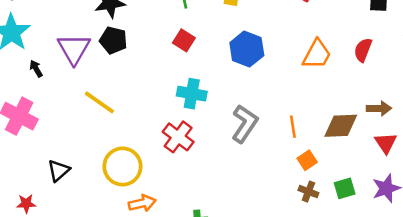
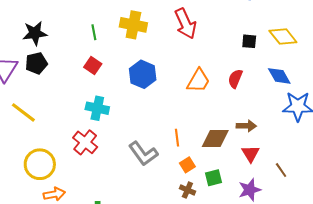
black pentagon: (113, 40) -> (36, 63), turned -30
gray L-shape: (245, 124) -> (143, 154), moved, turned 108
green square: (345, 188) -> (214, 178), moved

